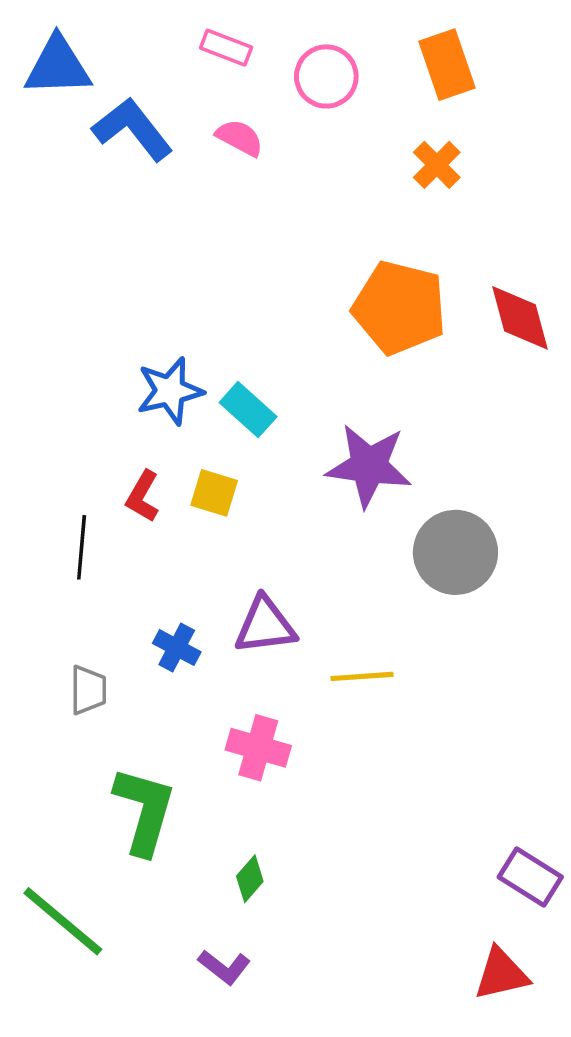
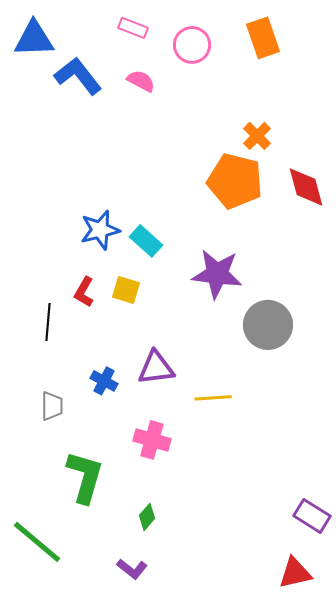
orange cross: (437, 165) -> (257, 136), moved

